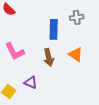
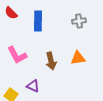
blue rectangle: (54, 29) -> (38, 21), moved
orange triangle: (76, 54) -> (78, 58), turned -42

